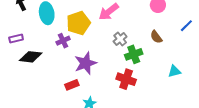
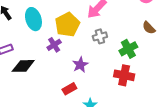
gray cross: (120, 39) -> (100, 36), moved, turned 32
purple star: (85, 63) -> (80, 65), size x0.7

